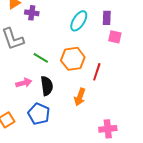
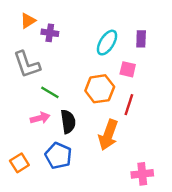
pink square: (115, 37) -> (128, 69), moved
green line: (41, 58) -> (50, 92), moved
orange arrow: (80, 97) -> (108, 135), size x1.4

